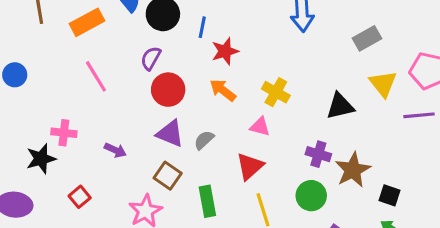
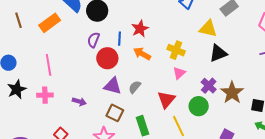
blue line: (202, 27) -> (119, 39), moved
pink line: (96, 76) -> (49, 65), moved, turned 30
yellow triangle: (383, 84) -> (208, 29), moved, turned -30
pink triangle: (260, 127) -> (179, 73), moved, turned -48
purple cross: (318, 154) -> (209, 86), turned 35
black star: (41, 159) -> (17, 89), moved
green circle: (311, 196) -> (199, 106), moved

